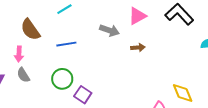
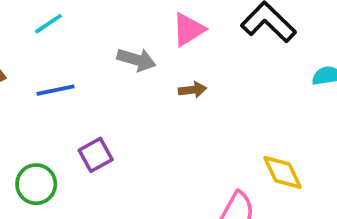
green circle: (62, 79) -> (36, 184), moved
purple square: (83, 95) -> (96, 155), moved, turned 30

